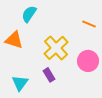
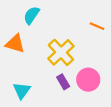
pink circle: (88, 61) -> (88, 80), moved
purple rectangle: (49, 75) -> (63, 82), moved

